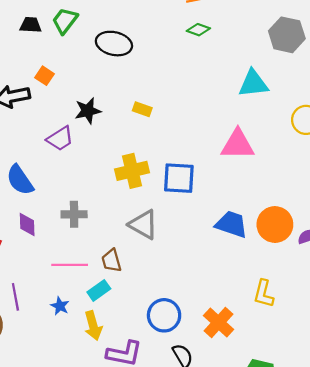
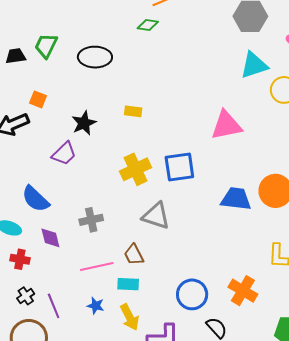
green diamond: (198, 30) -> (148, 25), moved
cyan triangle: (253, 84) -> (254, 65), moved
cyan rectangle: (99, 290) -> (128, 284), turned 50

